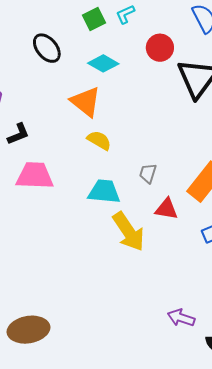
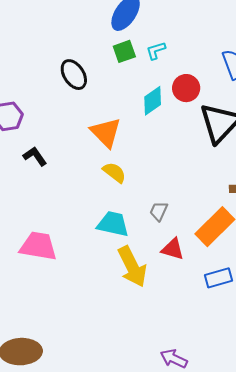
cyan diamond: (103, 63) -> (153, 101), moved, turned -72
black L-shape: (18, 134) -> (35, 156), turned -110
pink trapezoid: (35, 176) -> (38, 246), moved

